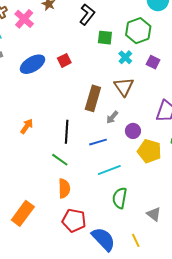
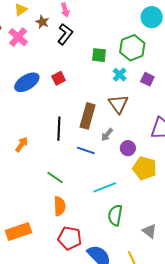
black L-shape: (87, 14) -> (65, 34), moved
black line: (67, 132) -> (59, 129), moved
blue line: (98, 142) -> (86, 150), moved, turned 36
orange rectangle: (23, 213) -> (18, 232), turned 35

